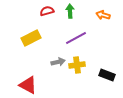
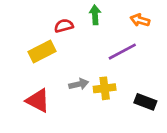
red semicircle: (47, 11) -> (64, 26), moved
purple line: (76, 38) -> (122, 52), moved
red triangle: (28, 85) -> (38, 101), moved

